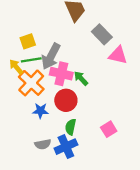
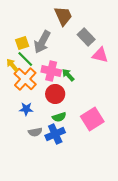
gray arrow: (51, 56) -> (42, 42), moved
green line: (31, 60) -> (25, 59), turned 54
blue star: (40, 111) -> (26, 109), moved
green semicircle: (71, 127) -> (59, 117), turned -120
pink square: (109, 129) -> (92, 119), size x1.6

